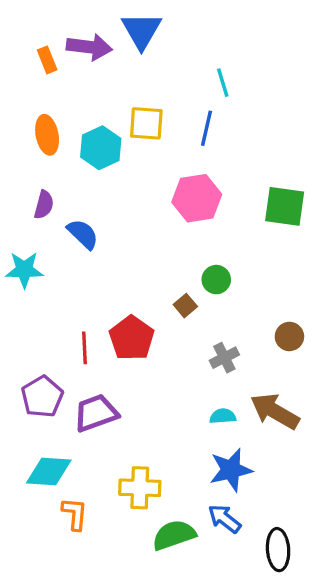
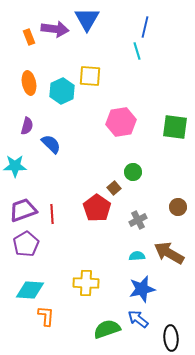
blue line: (206, 128) -> (145, 27), moved
red pentagon: (132, 338) -> (97, 208), moved
purple trapezoid: (96, 413) -> (23, 210), moved
yellow cross: (140, 488) -> (86, 283), moved

